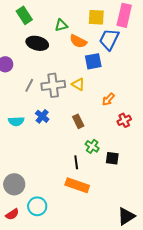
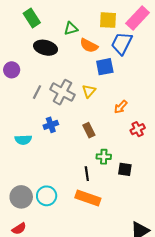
pink rectangle: (124, 15) -> (138, 18), turned 30
yellow triangle: (78, 84) -> (89, 91), turned 40
gray cross: (53, 85) -> (62, 92), turned 35
blue cross: (42, 116) -> (51, 125), turned 32
cyan semicircle: (16, 121) -> (23, 140), moved
green cross: (92, 146) -> (104, 157), turned -32
cyan circle: (37, 206) -> (47, 196), moved

